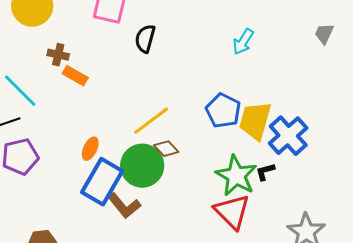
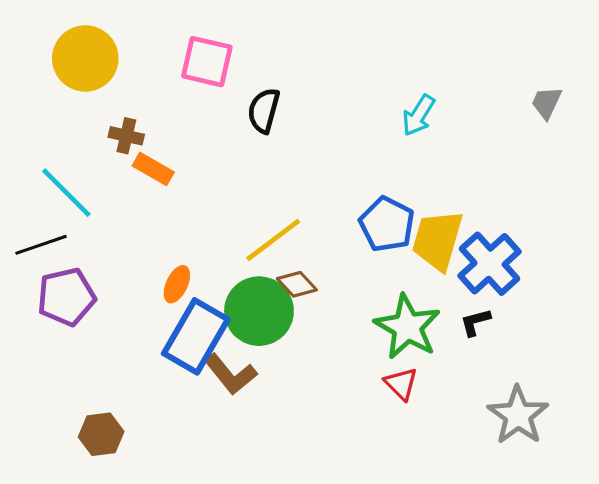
black L-shape: (265, 172) -> (475, 322), moved
red triangle: (232, 212) -> (401, 384), size x0.6

